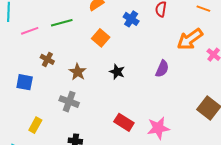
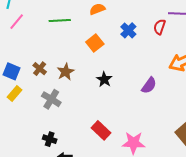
pink line: (30, 31) -> (17, 22), moved, turned -42
brown cross: (47, 59) -> (40, 69), moved
yellow rectangle: (35, 125) -> (15, 94), moved

